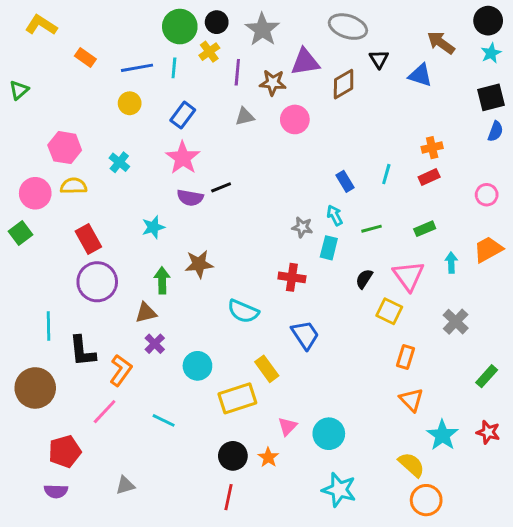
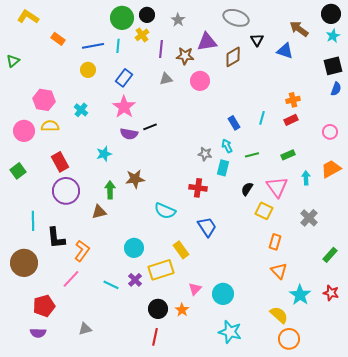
gray star: (262, 30) -> (178, 20), size x0.6
green square: (20, 233) -> (18, 171), moved
purple cross: (155, 344) -> (135, 280), moved

